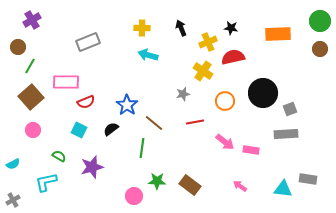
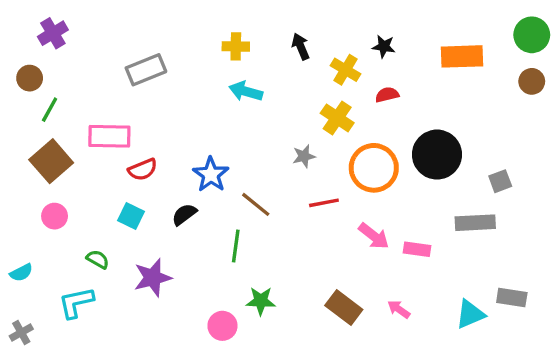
yellow cross: (208, 42) -> (346, 70), turned -36
red semicircle: (233, 57) -> (387, 95), size x0.6
orange circle: (225, 101) -> (374, 168), size x1.5
gray square: (290, 109) -> (500, 181), moved
brown rectangle: (190, 185) -> (344, 308), moved
cyan triangle: (283, 189) -> (470, 314), turned -30

